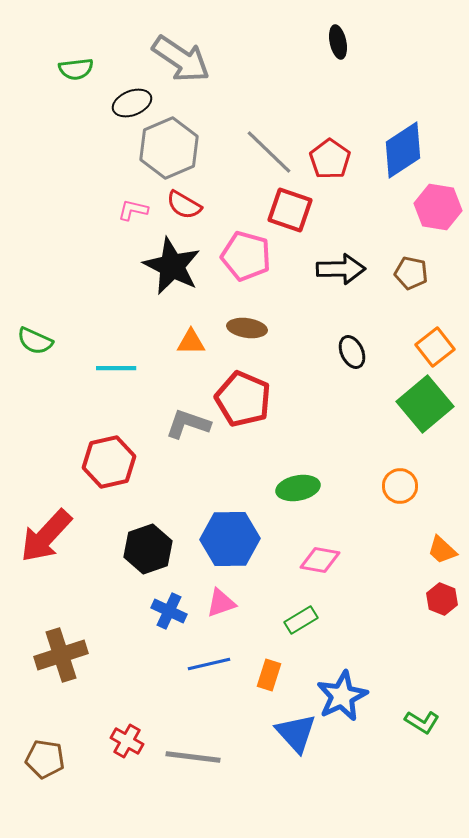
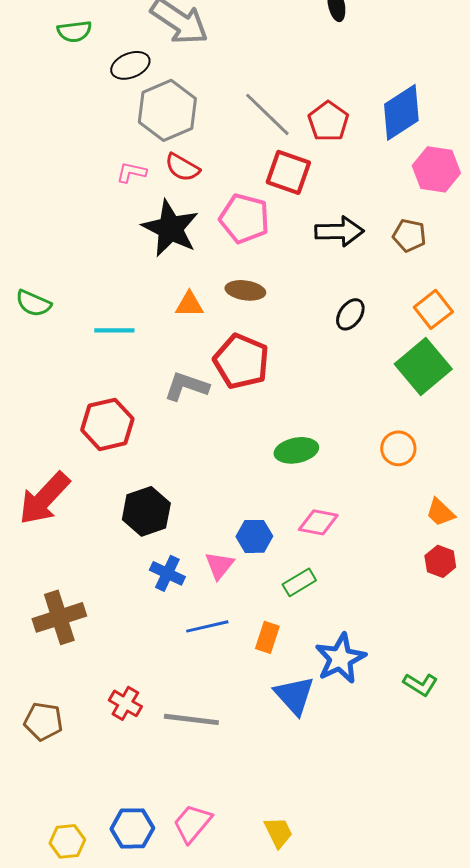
black ellipse: (352, 352) -> (350, 314), turned 60
blue hexagon: (230, 539) -> (254, 536), moved, size x0.6
pink triangle: (221, 603) -> (219, 565), turned -32

